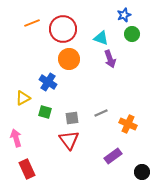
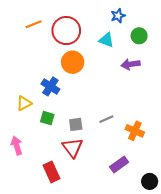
blue star: (124, 15) -> (118, 16), moved
purple arrow: (110, 59) -> (131, 64), moved, turned 102
red rectangle: (27, 169) -> (51, 172), moved

